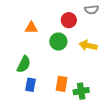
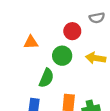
green semicircle: (24, 64) -> (46, 78), moved

